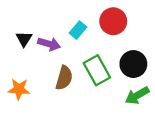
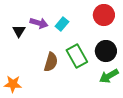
red circle: (113, 21) -> (104, 15), moved
purple arrow: (49, 44) -> (39, 23), moved
orange star: (19, 89) -> (13, 84), moved

